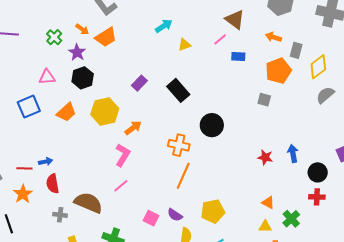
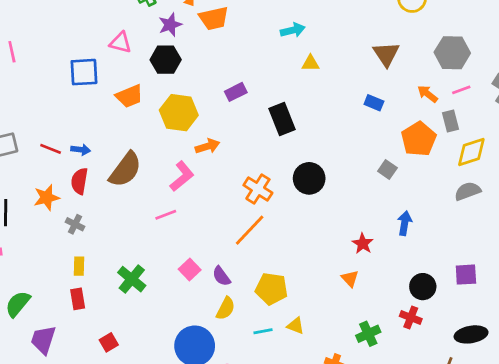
pink line: (220, 39) -> (461, 90), moved
gray rectangle: (296, 50) -> (450, 121), turned -49
orange pentagon: (278, 71) -> (419, 139), turned -30
blue arrow: (293, 153) -> (405, 223), moved
orange star: (23, 194) -> (47, 198), moved
brown semicircle: (88, 203) -> (125, 170), moved, turned 84
orange triangle: (268, 203) -> (350, 279), moved
yellow triangle: (265, 226) -> (295, 326), moved

